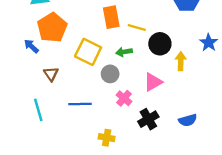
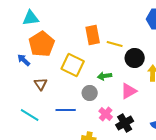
green arrow: (124, 52) -> (105, 76), moved
gray circle: (110, 74) -> (90, 93), moved
pink cross: (124, 98) -> (106, 114), moved
cyan line: (38, 110) -> (30, 115), turned -42

